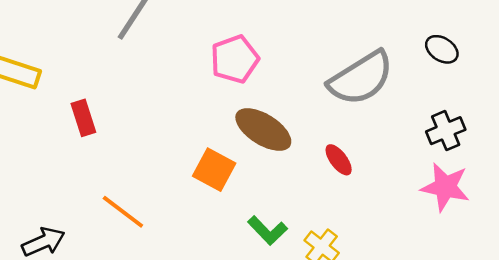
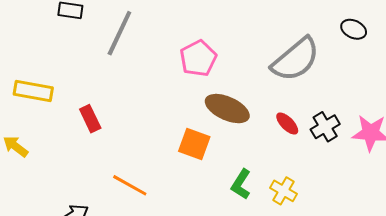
black cross: (446, 131) -> (325, 127), moved
green L-shape: (268, 230) -> (241, 184), turned 84

